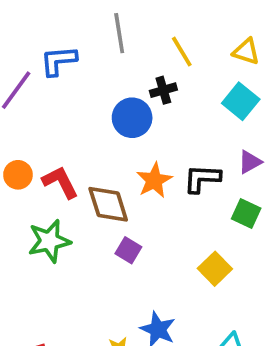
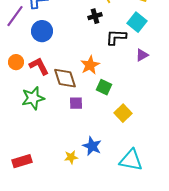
blue circle: (132, 118) -> (42, 31), moved
black L-shape: (202, 178) -> (116, 37), moved
green square: (246, 213) -> (104, 87), moved
purple square: (128, 250) -> (76, 103), turned -32

